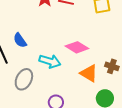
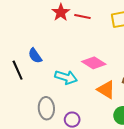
gray ellipse: (24, 79) -> (46, 108), moved, turned -30

